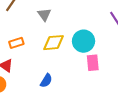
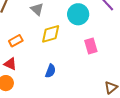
cyan circle: (84, 41) -> (78, 14), moved

